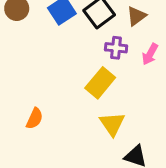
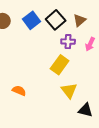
orange semicircle: (35, 118) -> (19, 91), turned -88

